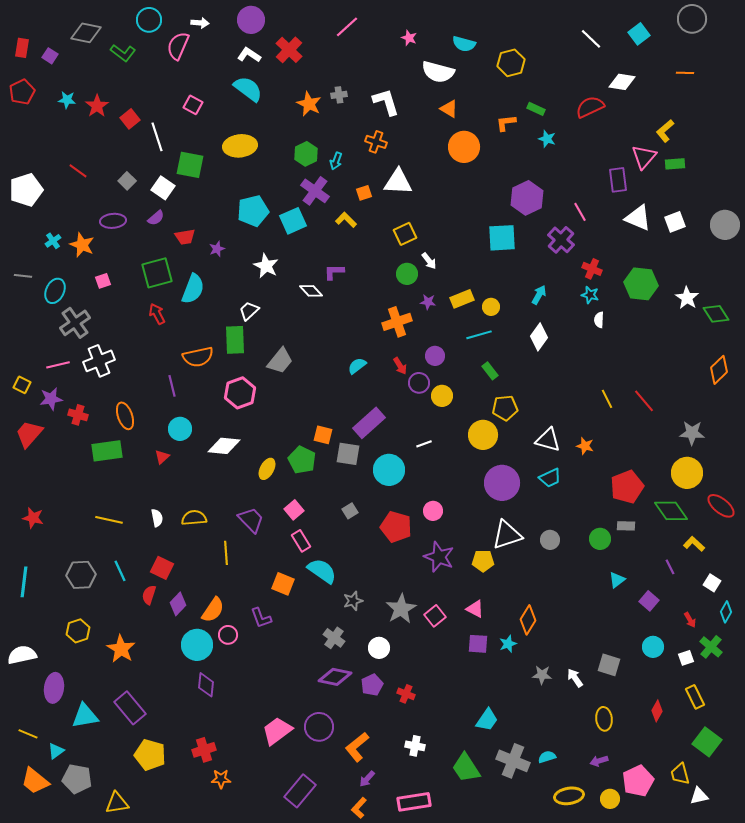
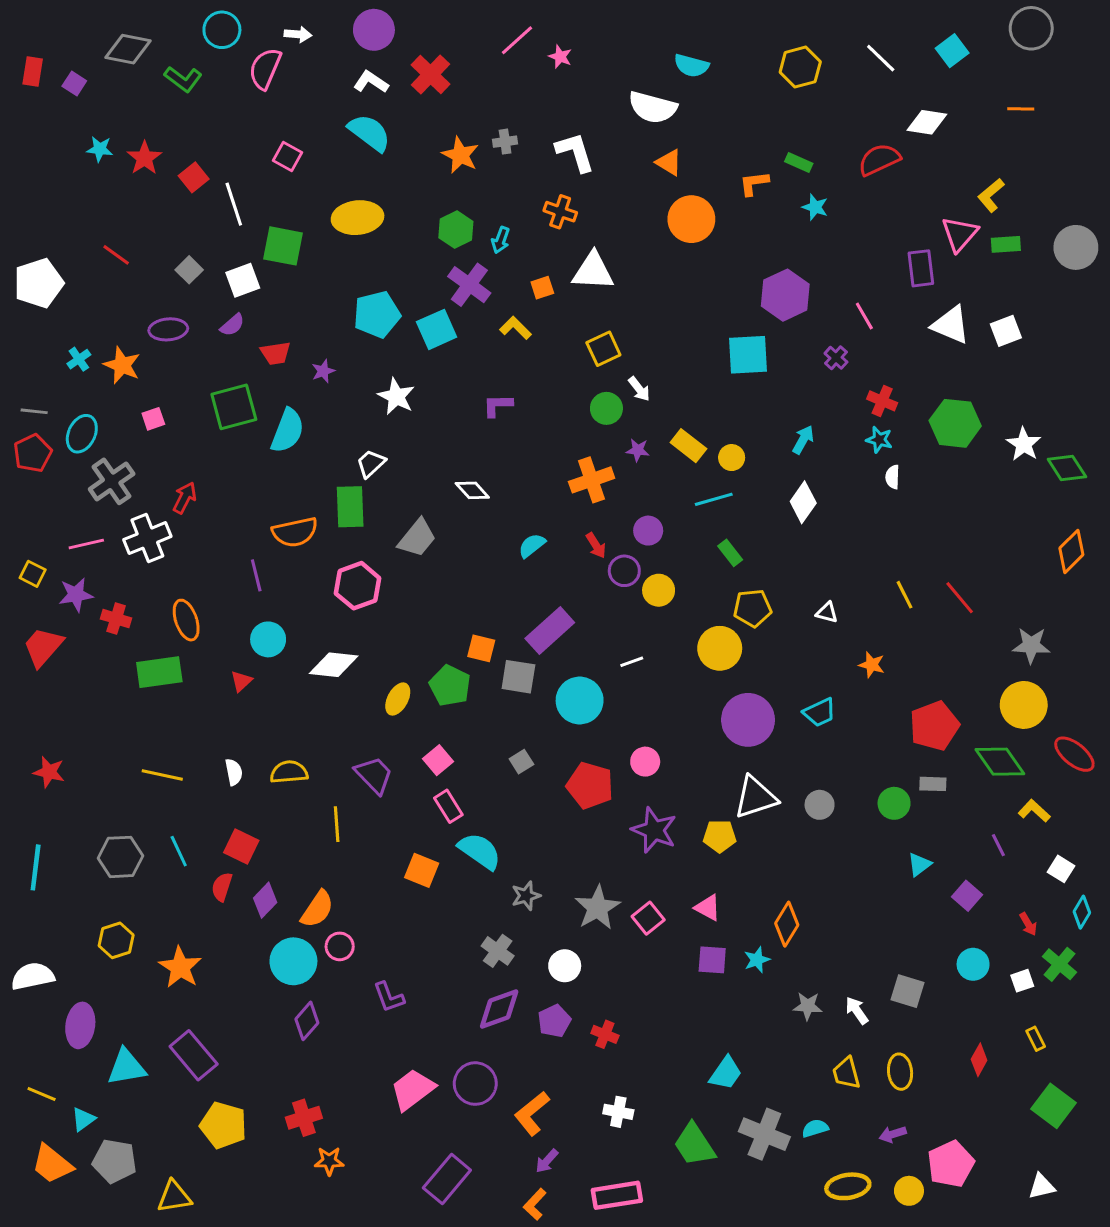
pink star: (409, 38) -> (560, 57), moved
yellow hexagon: (511, 63) -> (800, 67), moved
red pentagon: (22, 92) -> (33, 453), moved
white square: (163, 188) -> (243, 280), turned 35
gray circle: (725, 225) -> (1076, 247), moved
purple cross: (561, 240) -> (836, 358), size x0.6
white diamond: (311, 291) -> (472, 490), moved
yellow rectangle: (462, 299) -> (688, 446), turned 60
red arrow: (157, 314) -> (185, 498), moved, turned 55
white triangle: (548, 440) -> (827, 613), moved, size x0.6
purple L-shape: (261, 618) -> (389, 997), moved
purple diamond: (335, 677) -> (499, 1009), turned -32
purple diamond: (206, 685) -> (307, 1021), turned 35
yellow rectangle: (695, 697) -> (1036, 1039), size x0.7
yellow trapezoid: (680, 774) -> (846, 1073), moved

